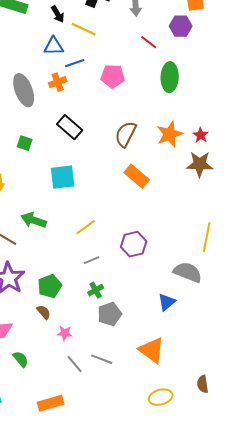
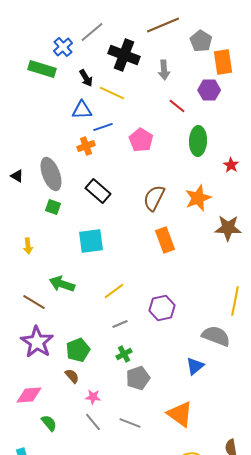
pink pentagon: (113, 76) -> (141, 140), turned 30
gray ellipse: (24, 90) -> (51, 174), moved
red star: (201, 135) -> (231, 165), moved
orange rectangle: (137, 176) -> (165, 240), turned 30
gray line: (75, 364) -> (93, 422), moved

